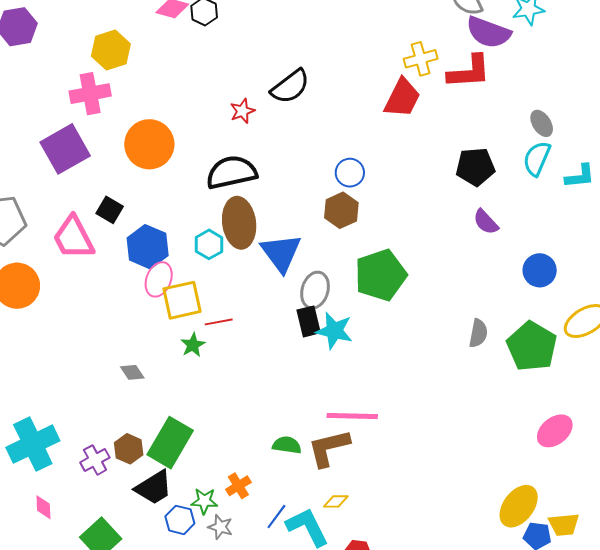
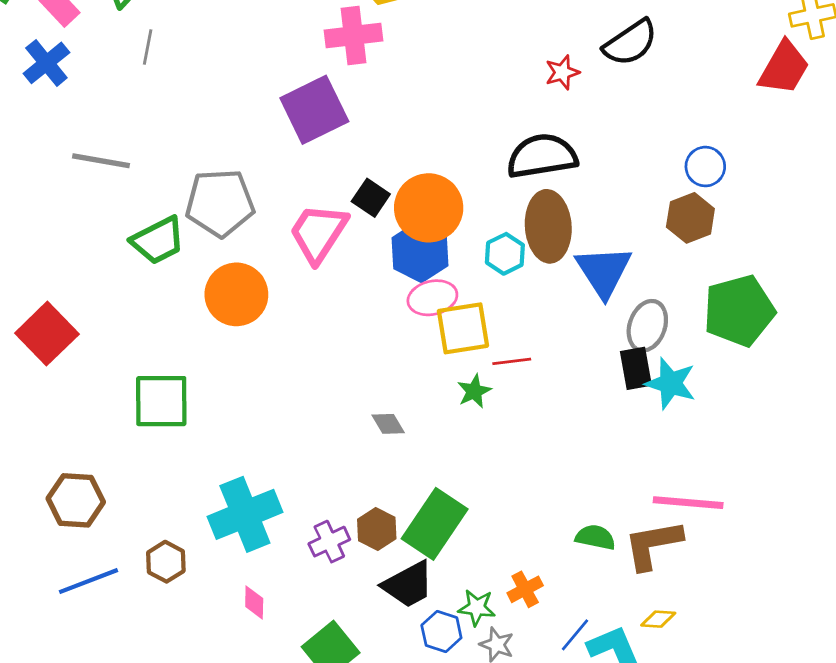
orange circle: (149, 144) -> (429, 208), moved
pink trapezoid: (73, 238) -> (318, 233), turned 57
pink ellipse: (159, 279) -> (432, 298), turned 52

